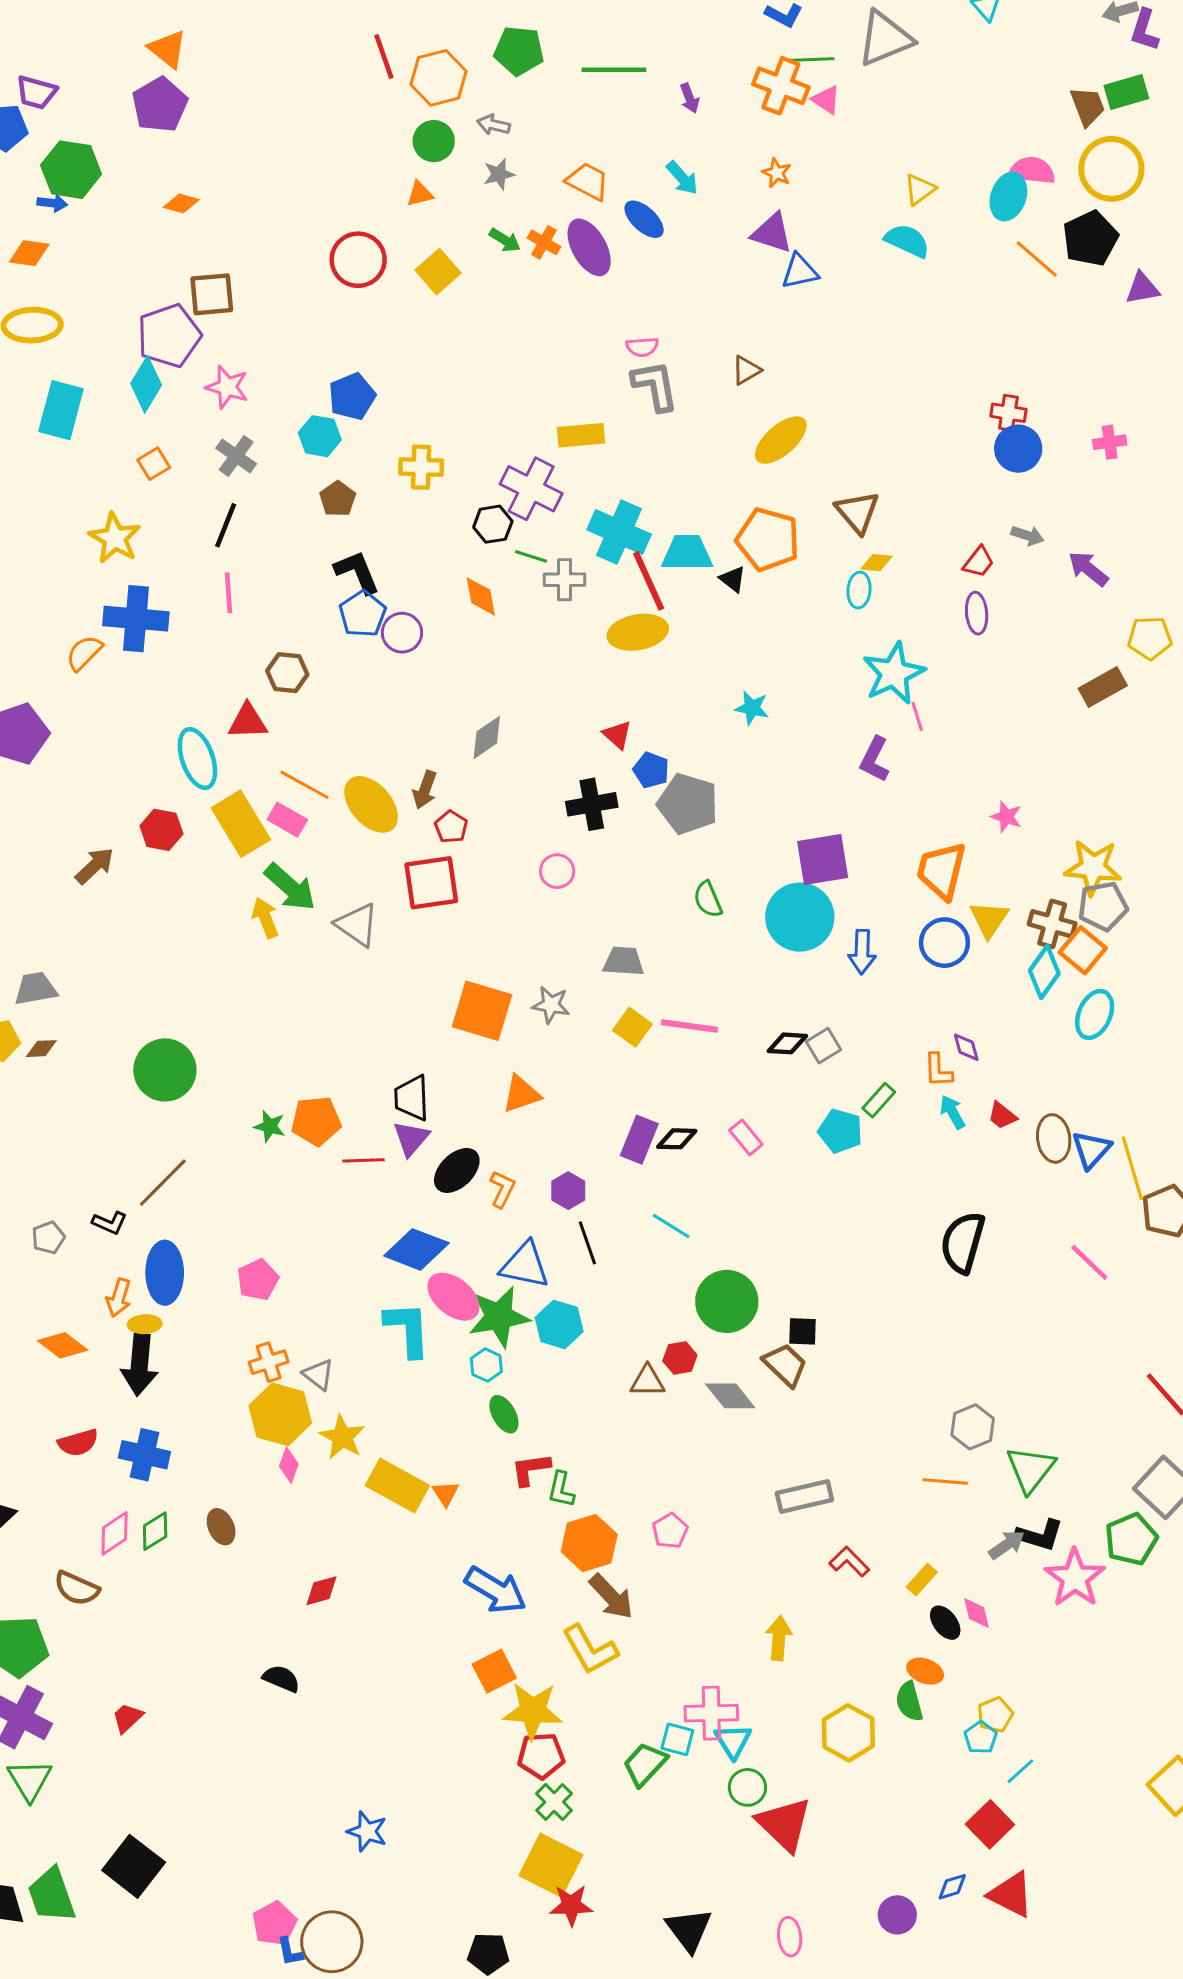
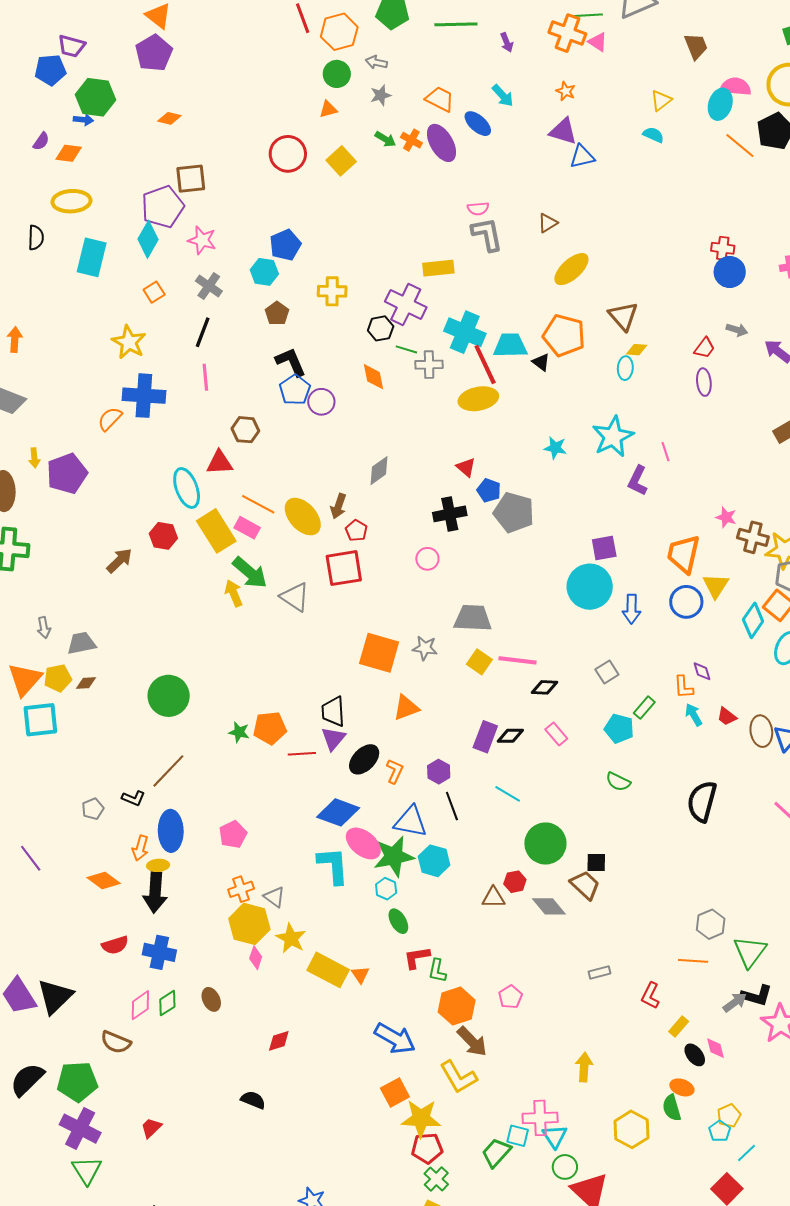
brown trapezoid: (1088, 106) -> (696, 46), moved
cyan semicircle: (907, 241) -> (653, 135), size x0.7
cyan star: (894, 673) -> (613, 437), moved
purple square: (823, 860) -> (604, 548), size x0.7
green semicircle: (708, 899) -> (618, 782), moved, turned -40
brown cross: (1052, 924) -> (753, 537), moved
gray trapezoid: (624, 961) -> (473, 618), size x1.4
black diamond: (787, 1043) -> (544, 687), moved
gray rectangle: (804, 1496) -> (599, 973), size x0.6
red L-shape: (849, 1562) -> (650, 996), moved, turned -108

